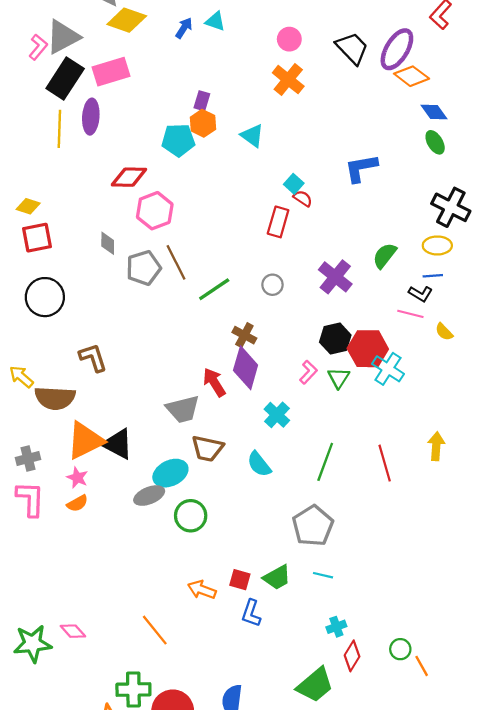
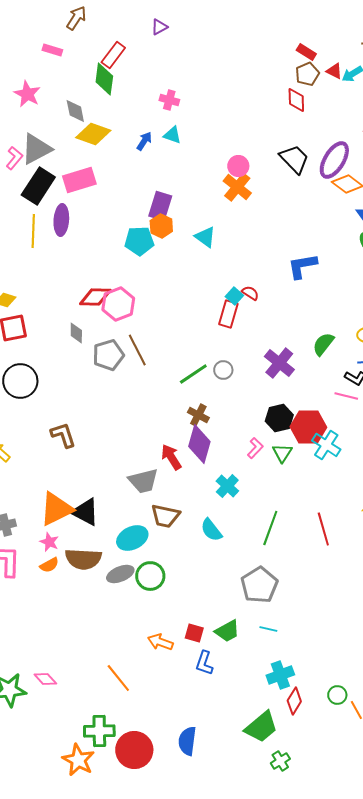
pink circle: (289, 39) -> (238, 166), moved
purple rectangle: (202, 101) -> (160, 206), size x1.6
red diamond: (129, 177) -> (95, 297), moved
cyan square: (294, 184) -> (234, 296), moved
green line: (214, 289) -> (193, 374), moved
brown semicircle: (55, 398) -> (83, 559), moved
gray ellipse: (149, 496) -> (120, 574), moved
cyan cross: (336, 627) -> (280, 675), size x1.5

